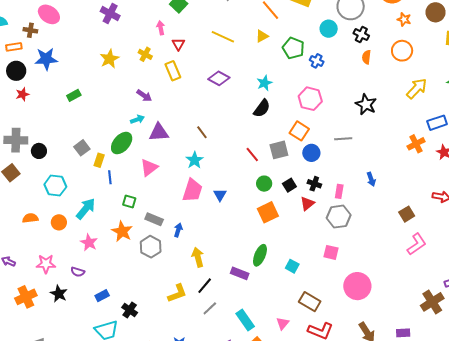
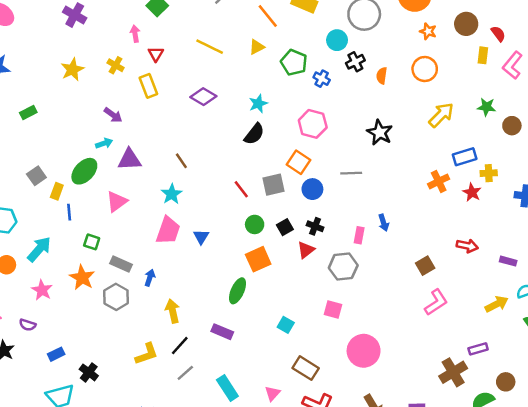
black cross: (361, 35) -> (355, 62), moved, turned 35
pink rectangle: (339, 191) -> (359, 235), moved
green ellipse: (260, 255) -> (238, 291), moved

